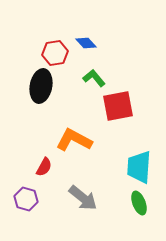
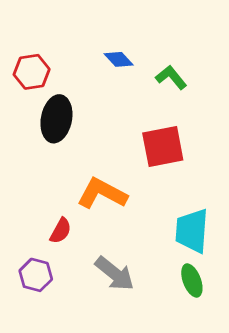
red hexagon: (55, 53) -> (32, 72), moved
green L-shape: (94, 78) -> (171, 77), moved

